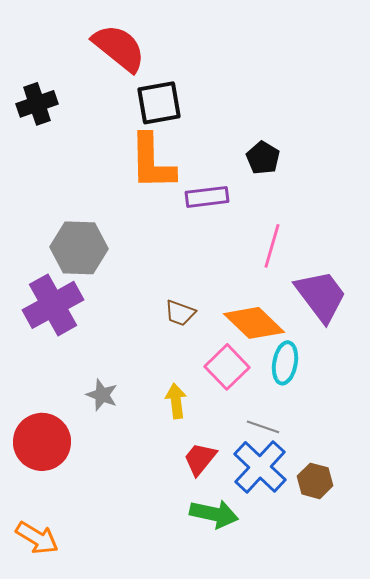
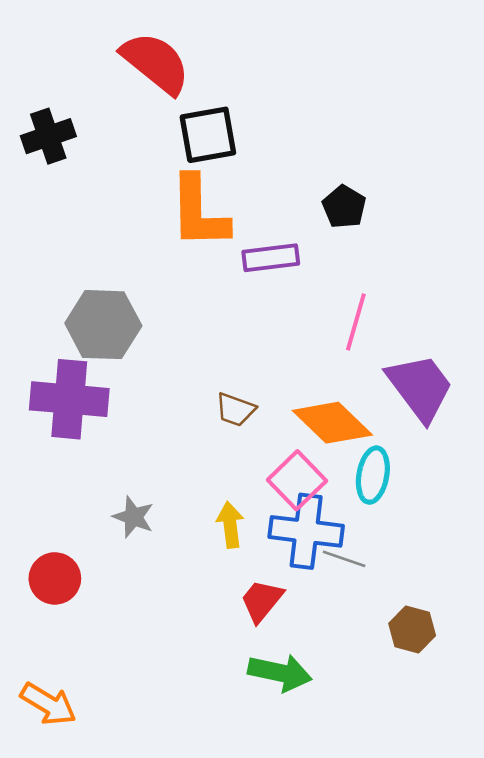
purple cross: (53, 305) -> (69, 399), turned 34
red circle: (42, 442) -> (55, 578), size x0.7
blue cross: (260, 467) -> (306, 531), moved, turned -36

